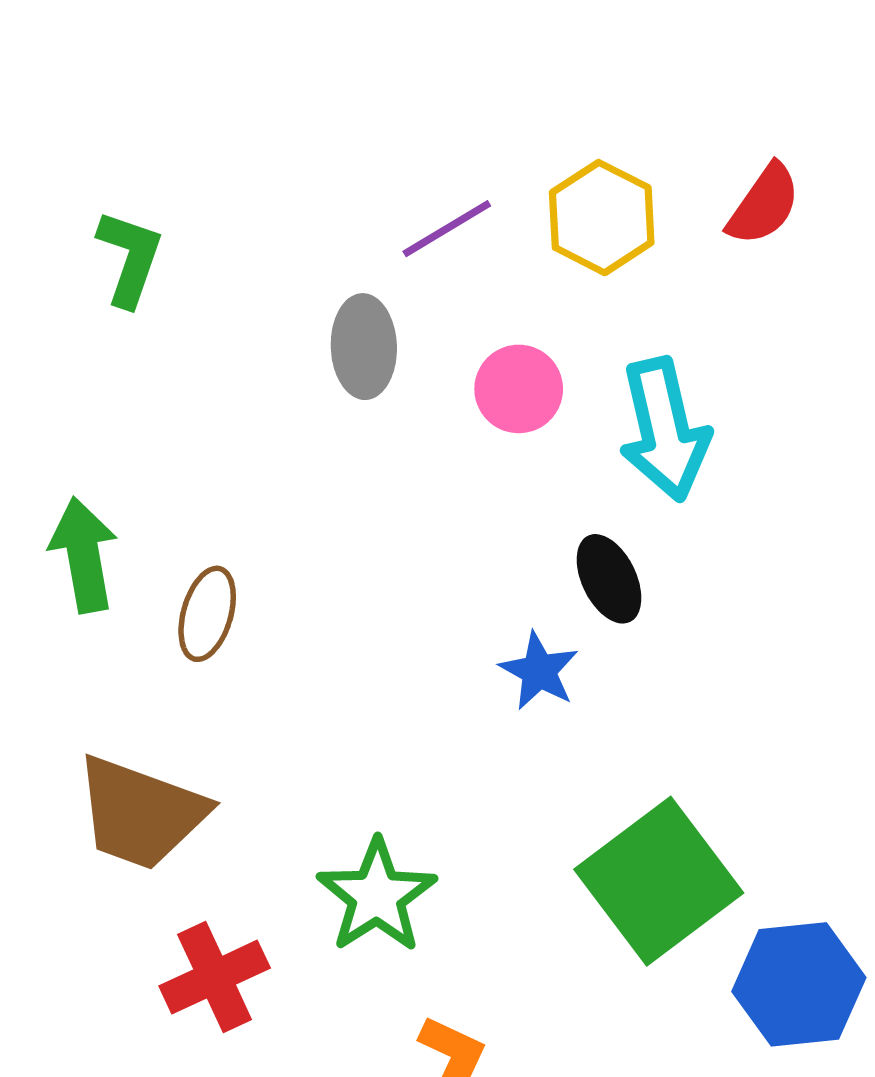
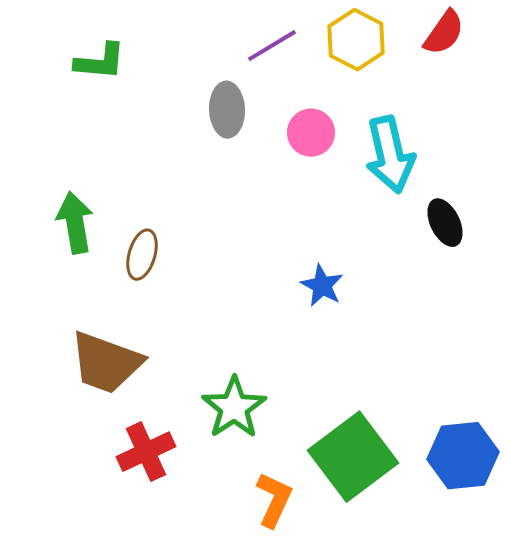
green L-shape: (130, 258) -> (100, 62), turned 76
black ellipse: (609, 579) -> (445, 223), moved
green square: (659, 881) -> (353, 457), moved

